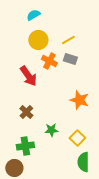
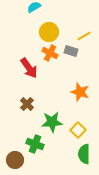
yellow circle: (38, 40) -> (49, 32), moved
yellow line: (68, 40) -> (84, 36), moved
green star: (51, 130) -> (52, 122), size x1.5
green cross: (25, 146) -> (35, 144), moved, turned 30

